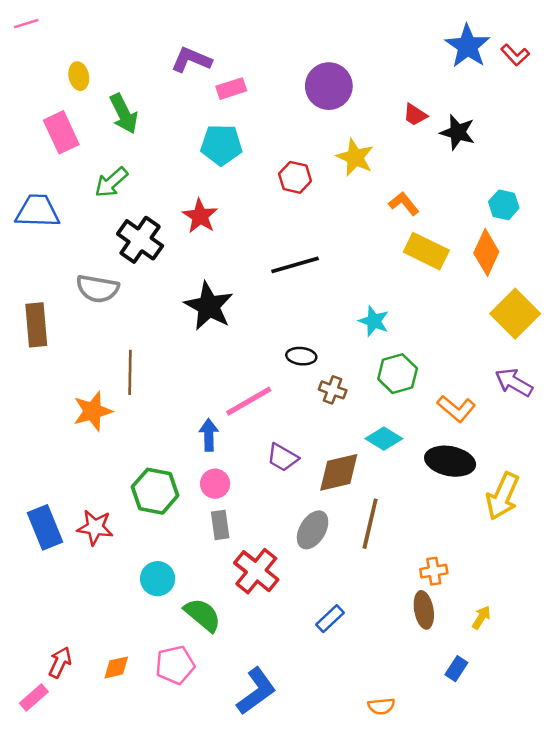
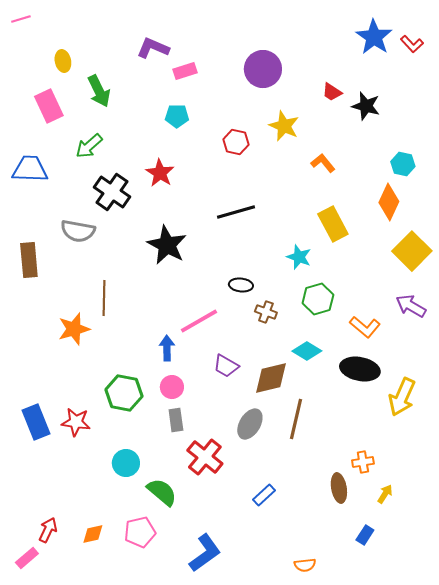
cyan pentagon: (221, 145) -> (177, 116), size x0.7
yellow rectangle: (426, 251) -> (333, 224), moved, turned 36
orange cross: (434, 571) -> (363, 462), moved

